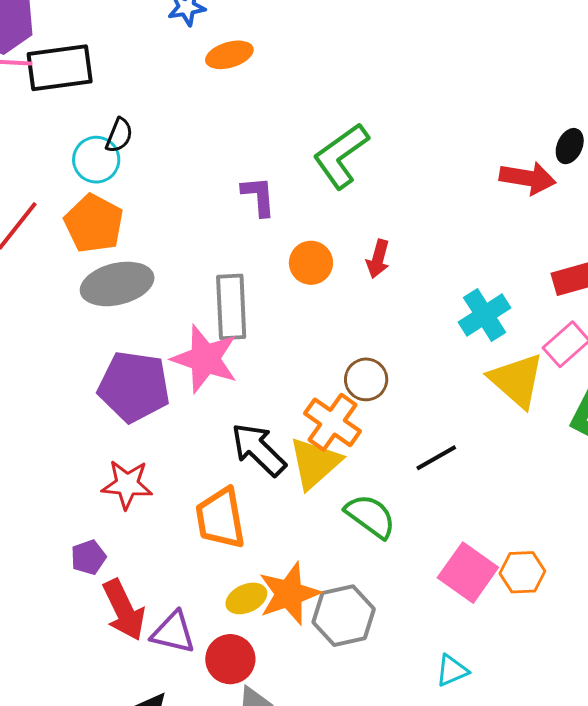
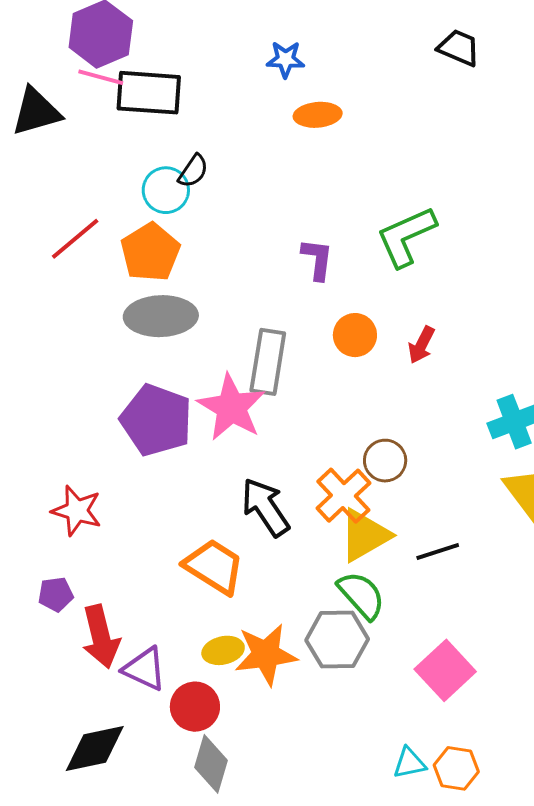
yellow triangle: (315, 463) -> (365, 535), moved
red star: (127, 484) -> (77, 511), moved
orange trapezoid: (220, 518) -> (214, 567), turned 120
purple pentagon: (88, 557) -> (56, 594), moved
orange hexagon: (522, 572) -> (456, 768), moved
gray hexagon: (344, 616) -> (337, 640), moved

